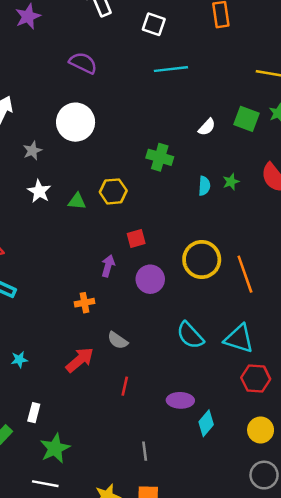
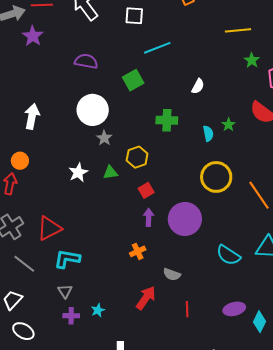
green square: (246, 119) -> (133, 80), moved, turned -35
gray star: (32, 151) -> (104, 138), moved
white star: (39, 191) -> (78, 172), turned 30
red square: (136, 239) -> (146, 190), moved
yellow circle: (202, 260) -> (216, 177), moved
purple circle: (150, 279) -> (185, 219), size x1.4

